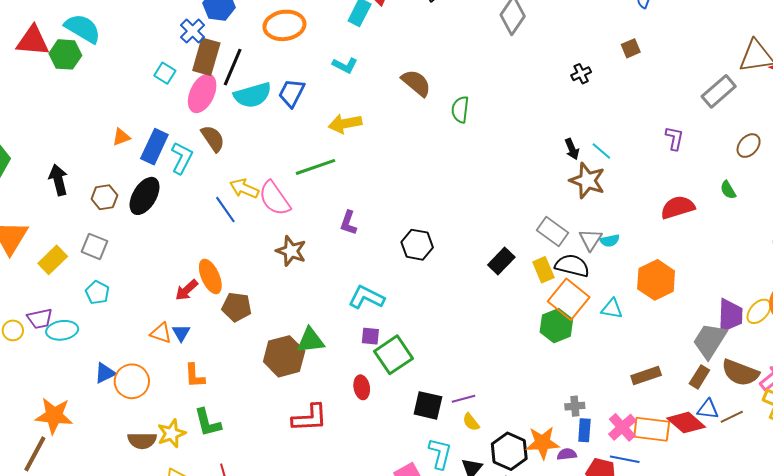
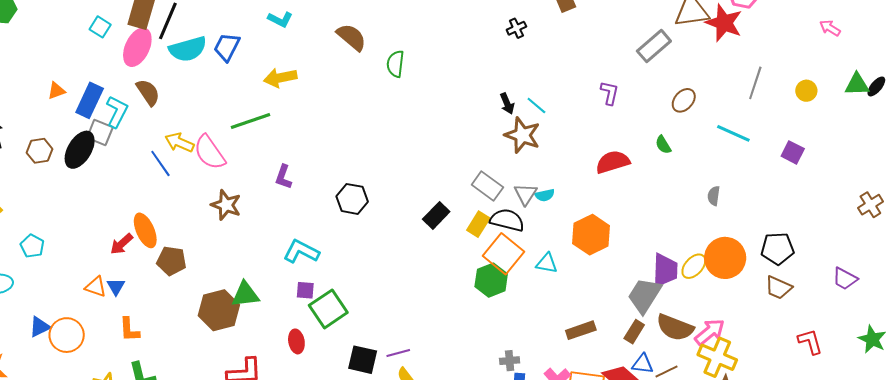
gray square: (95, 246) -> (100, 133), moved
yellow rectangle: (543, 270) -> (478, 224), turned 55

